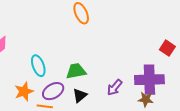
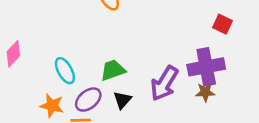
purple arrow: (115, 88) -> (164, 83), size x1.6
orange star: (24, 91) -> (52, 106), turned -30

